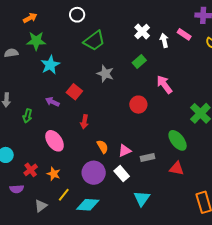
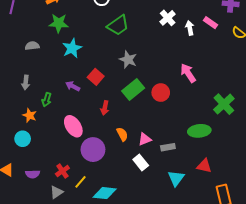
gray semicircle: (11, 53) -> (32, 46), moved
green rectangle: (139, 62) -> (133, 89), moved, size x1.5
green ellipse: (178, 140) -> (199, 131), turned -60
red triangle: (177, 168) -> (204, 166), moved
red cross: (31, 170) -> (62, 171), moved
purple circle: (94, 173) -> (93, 150), moved
orange star: (54, 174) -> (30, 115), moved
cyan triangle: (142, 199) -> (176, 178), moved

